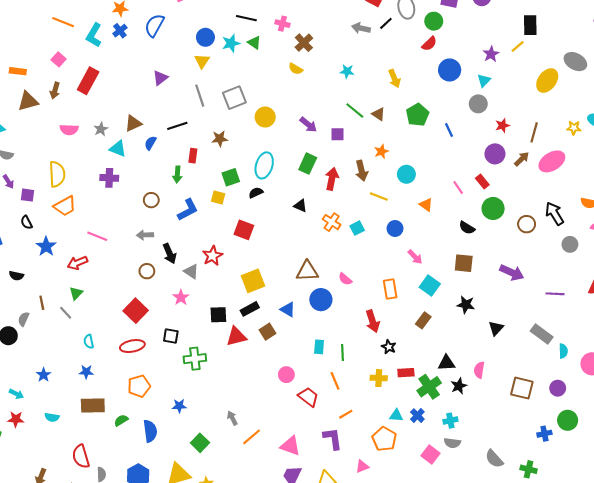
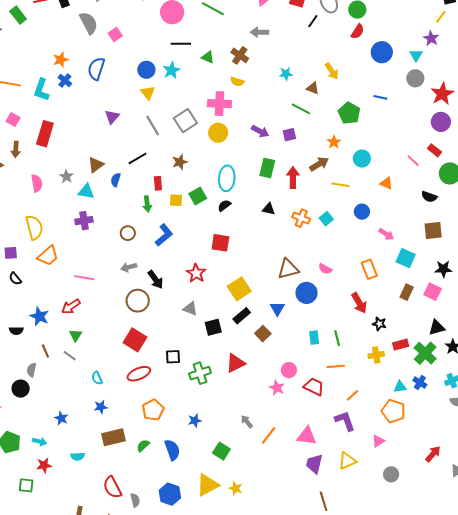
pink cross: (282, 24) -> (219, 104), moved, size x1.6
gray arrow: (361, 28) -> (259, 32), moved
green triangle: (254, 43) -> (208, 57), moved
purple star: (491, 54) -> (431, 38), moved
brown triangle: (379, 114) -> (313, 88), moved
green pentagon: (417, 115) -> (349, 113), moved
red star: (502, 125) -> (442, 94), size x1.6
pink semicircle: (69, 130) -> (37, 183), turned -90
blue line: (449, 130) -> (380, 97), moved, turned -40
brown arrow: (362, 171) -> (319, 164), turned -96
yellow square: (218, 198) -> (176, 200), moved
blue star: (46, 246) -> (39, 316), moved
brown circle: (147, 271) -> (138, 301), size x1.5
gray triangle: (191, 272) -> (190, 309), moved
pink star: (181, 297) -> (277, 388), moved
blue triangle: (288, 309) -> (277, 309), turned 42
red triangle: (236, 336) -> (235, 363), moved
orange line: (335, 381) -> (336, 366), turned -60
pink square: (431, 454) -> (433, 292), moved

